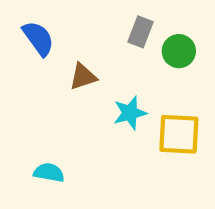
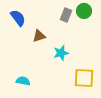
green circle: (179, 51) -> (84, 11), moved
yellow square: (179, 134) -> (84, 78), moved

